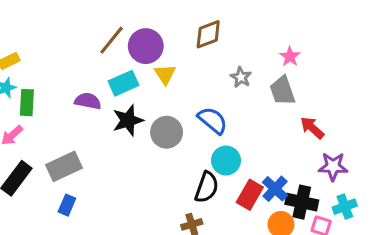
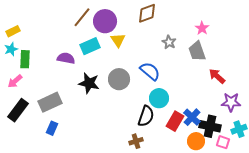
black star: (128, 120) -> (89, 83), moved, turned 30

